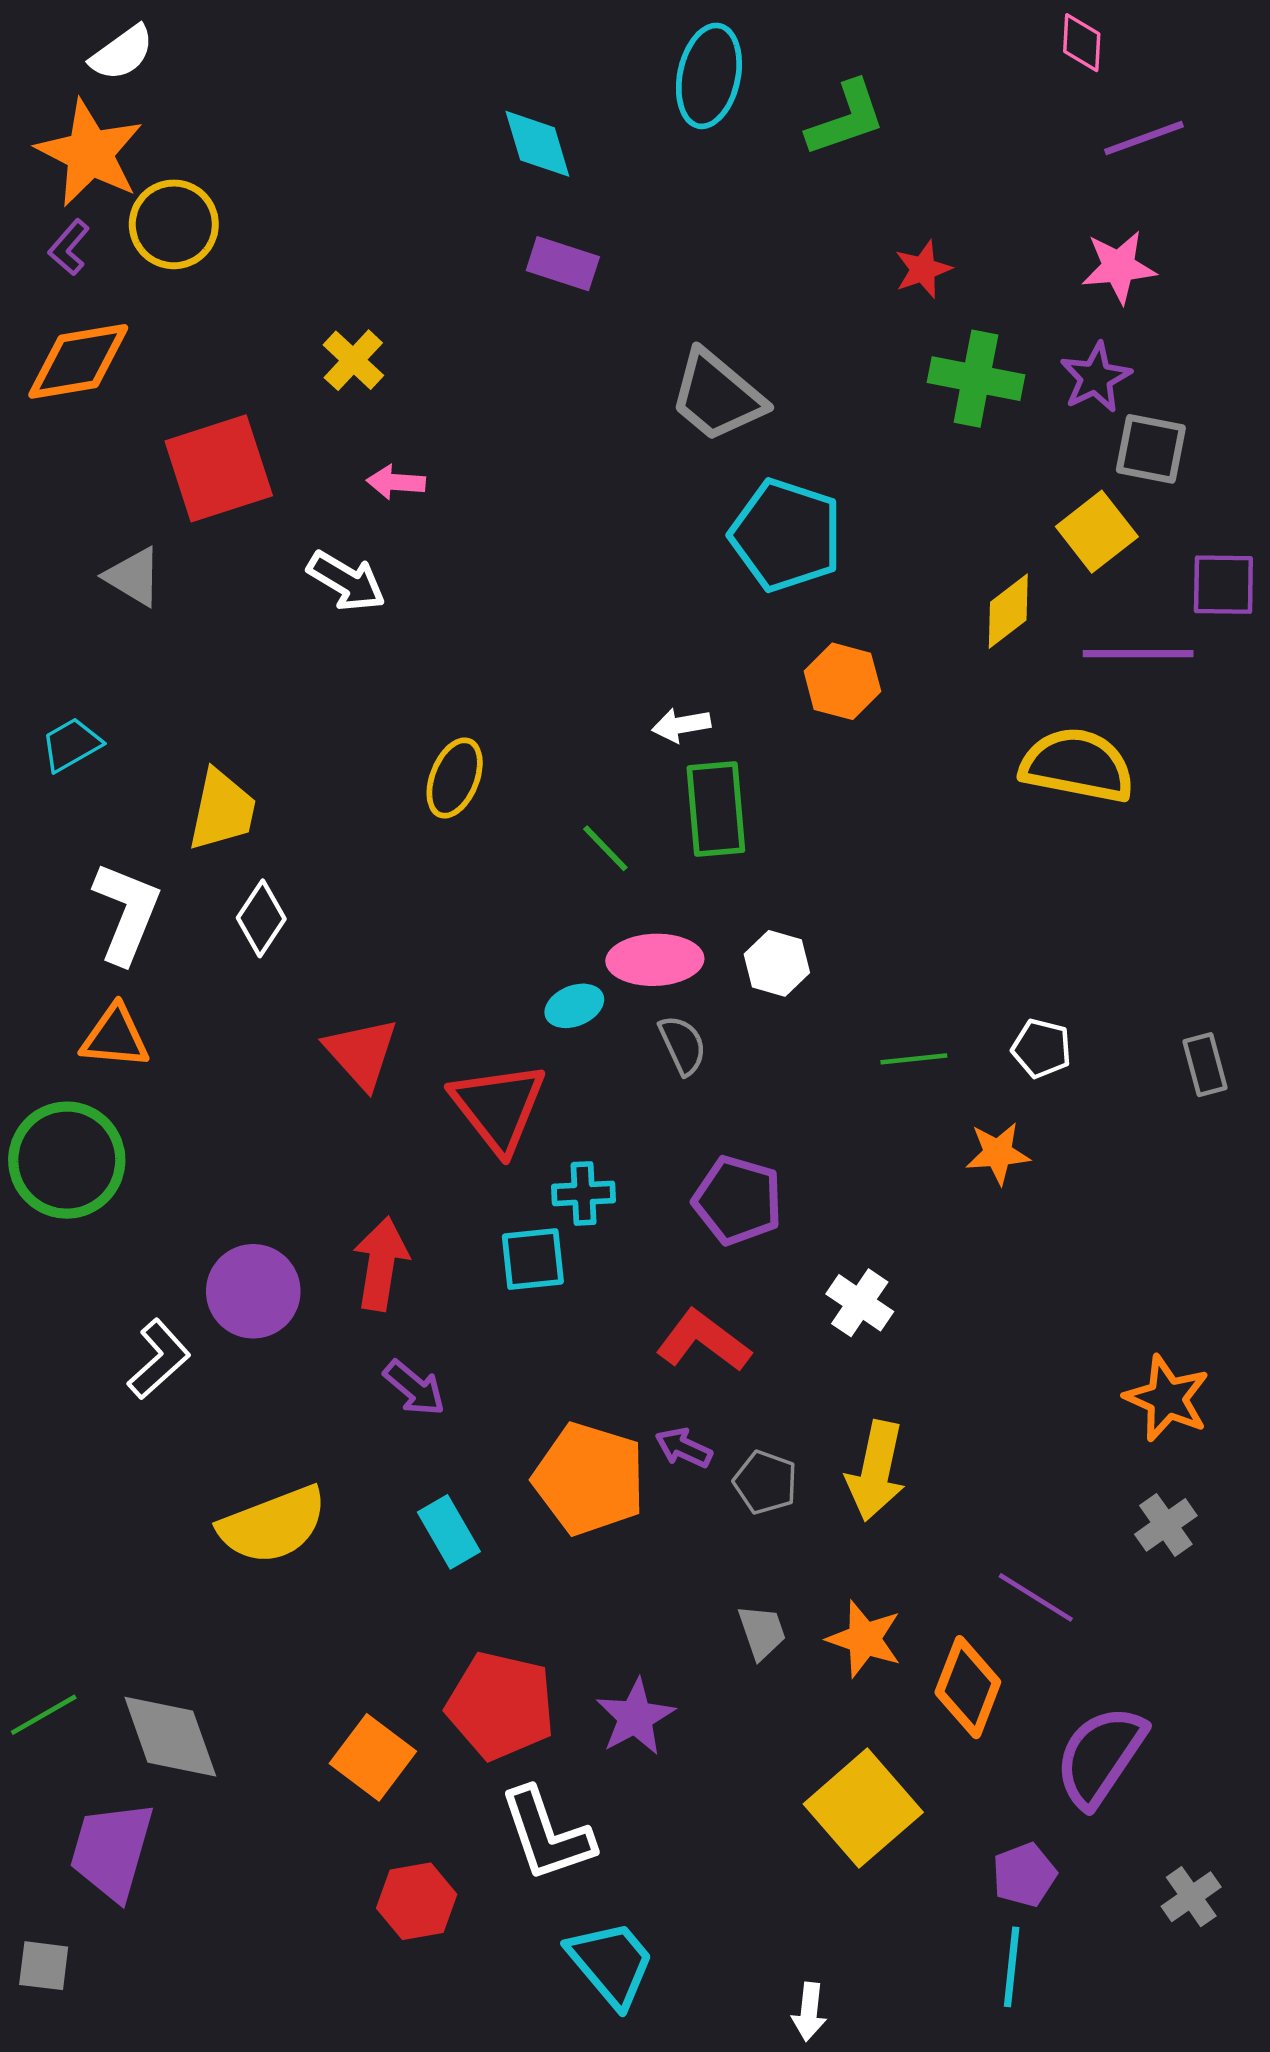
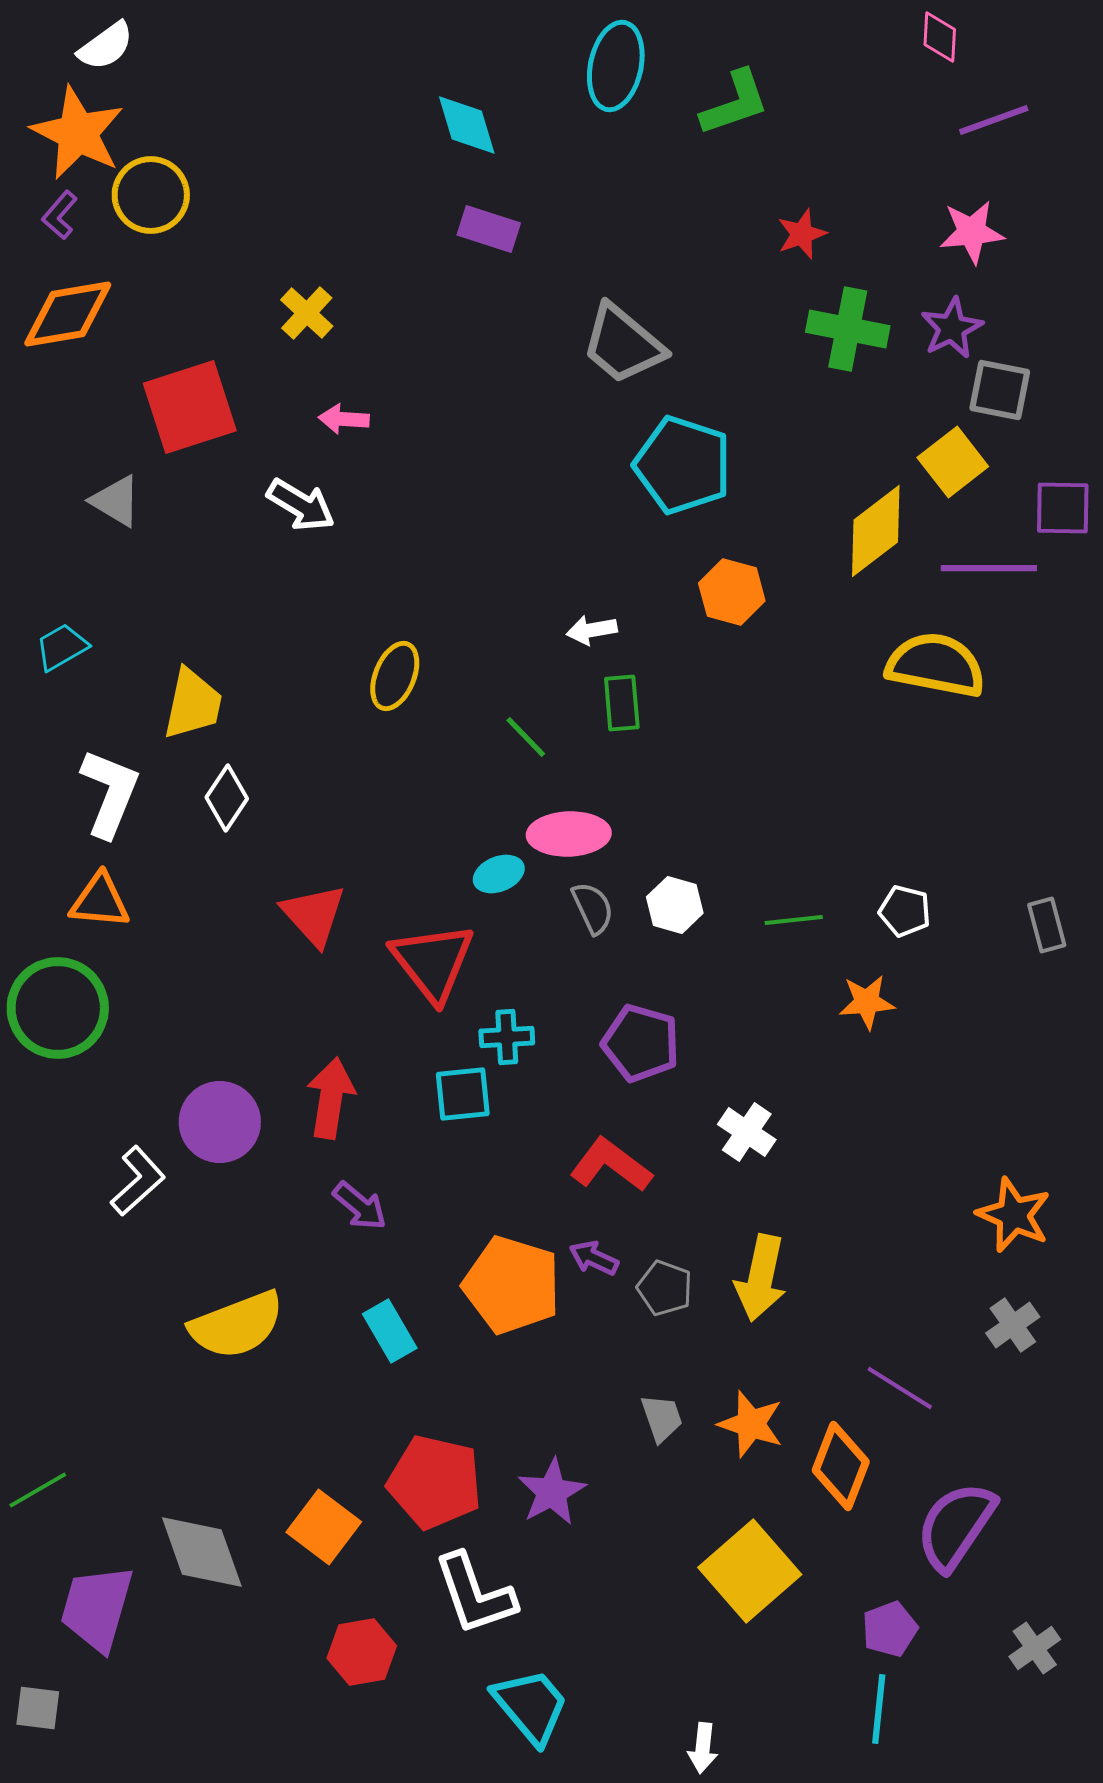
yellow diamond: (1008, 611) -> (876, 531), size x1.4
green rectangle: (716, 809) -> (622, 703), size x0.7
white hexagon: (777, 963) -> (675, 905), moved
gray diamond: (170, 1737) -> (202, 1552), moved

